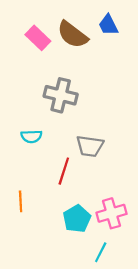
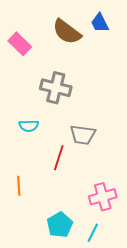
pink rectangle: (38, 38) -> (20, 44), moved
cyan pentagon: (77, 219) -> (60, 225), moved

